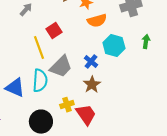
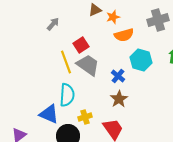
gray trapezoid: (61, 67) -> (88, 65), moved, turned -100
blue triangle: (15, 88) -> (49, 114), moved
yellow cross: (67, 105) -> (85, 117), moved

